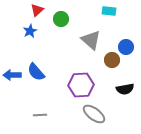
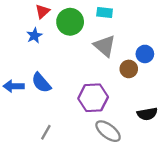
cyan rectangle: (109, 11) -> (105, 13), moved
green circle: (61, 19) -> (70, 22), size x1.5
black semicircle: (125, 89) -> (147, 114), moved
gray line: (40, 115) -> (46, 132), turned -56

